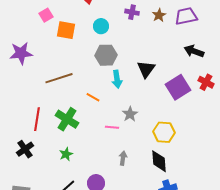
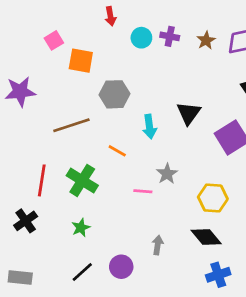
cyan circle: (101, 26) -> (141, 38), moved
gray hexagon: (106, 55) -> (115, 94), moved
gray arrow: (123, 158) -> (158, 245), moved
black diamond: (159, 161) -> (206, 237), turned -35

